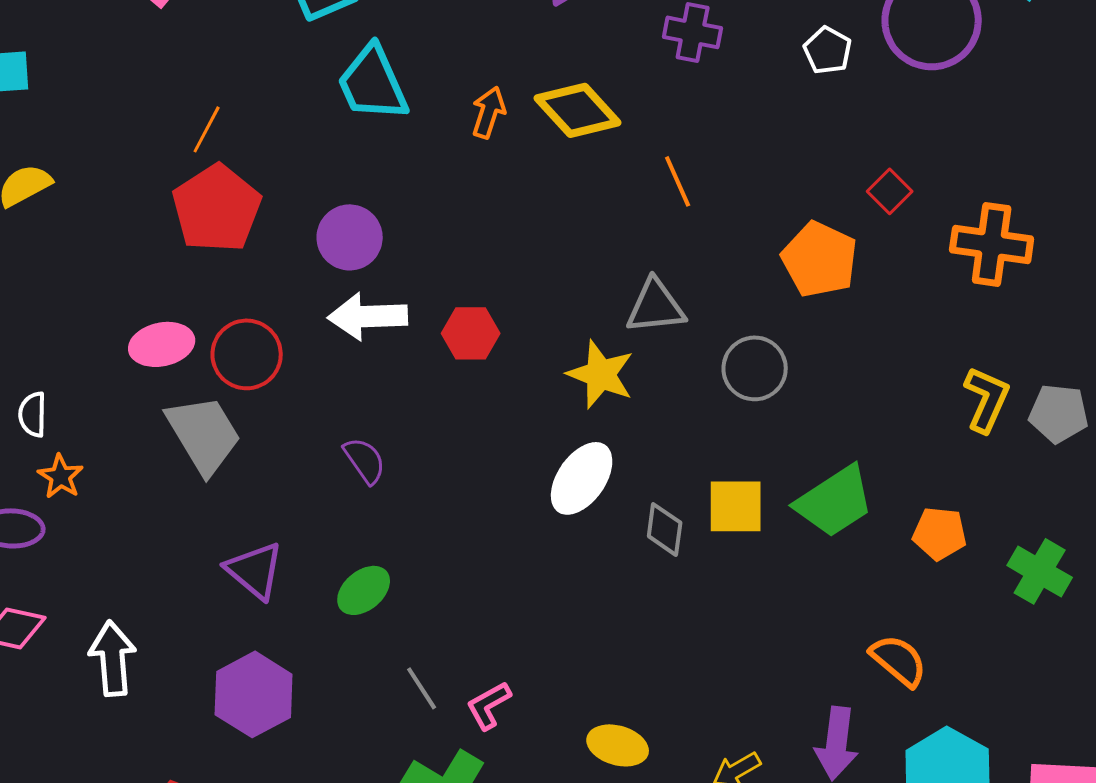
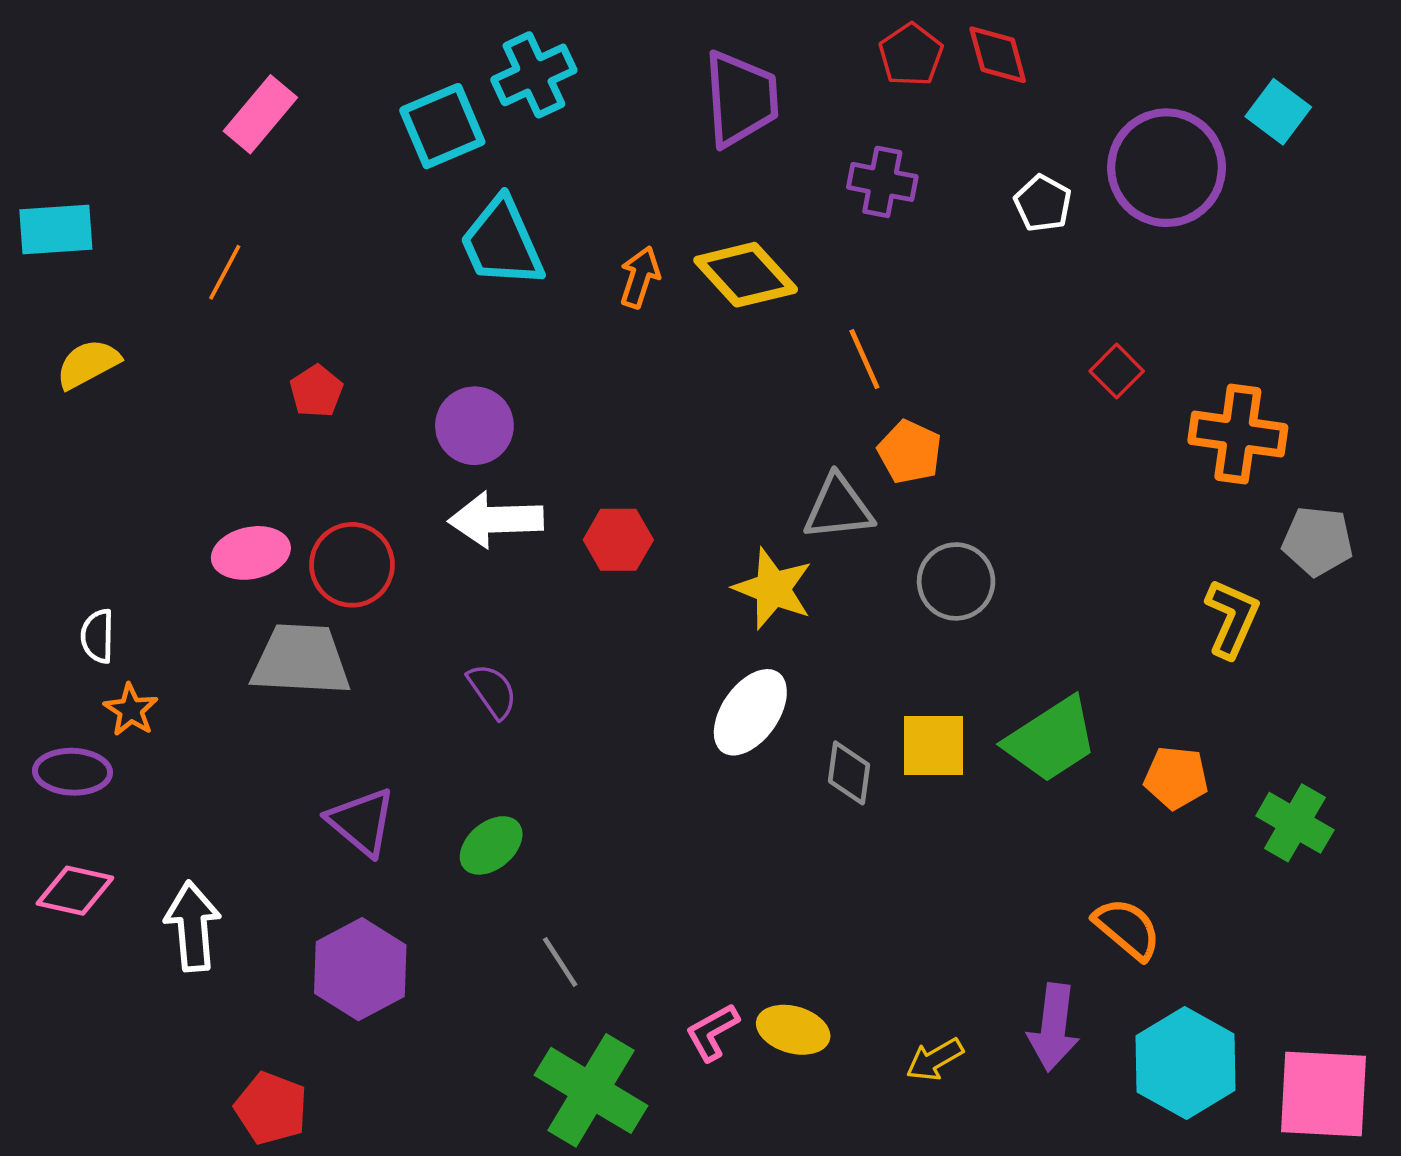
orange line: (207, 129) -> (225, 272), moved
red pentagon: (217, 208) -> (316, 391), size x0.5
orange pentagon: (820, 259) -> (910, 452), moved, size x0.7
gray pentagon: (1059, 413) -> (1318, 541), moved
gray trapezoid: (204, 434) -> (301, 660), turned -56
pink L-shape: (489, 705) -> (712, 1032), moved

